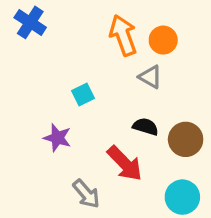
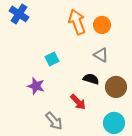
gray triangle: (150, 77) -> (101, 55), moved
red arrow: (125, 163) -> (78, 102), size x0.7

